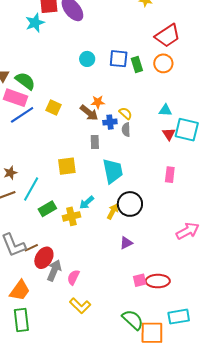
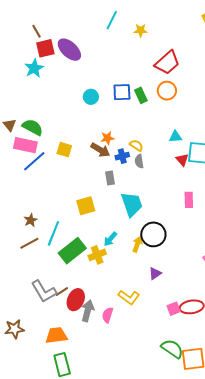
green rectangle: (47, 209) -> (72, 251), size x1.5
orange trapezoid: (20, 290) -> (56, 335), turned -125
yellow L-shape: (80, 306) -> (129, 297), moved

